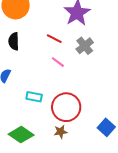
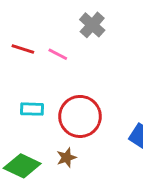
red line: (54, 39) -> (23, 49), moved
brown star: (61, 132) -> (66, 158), moved

